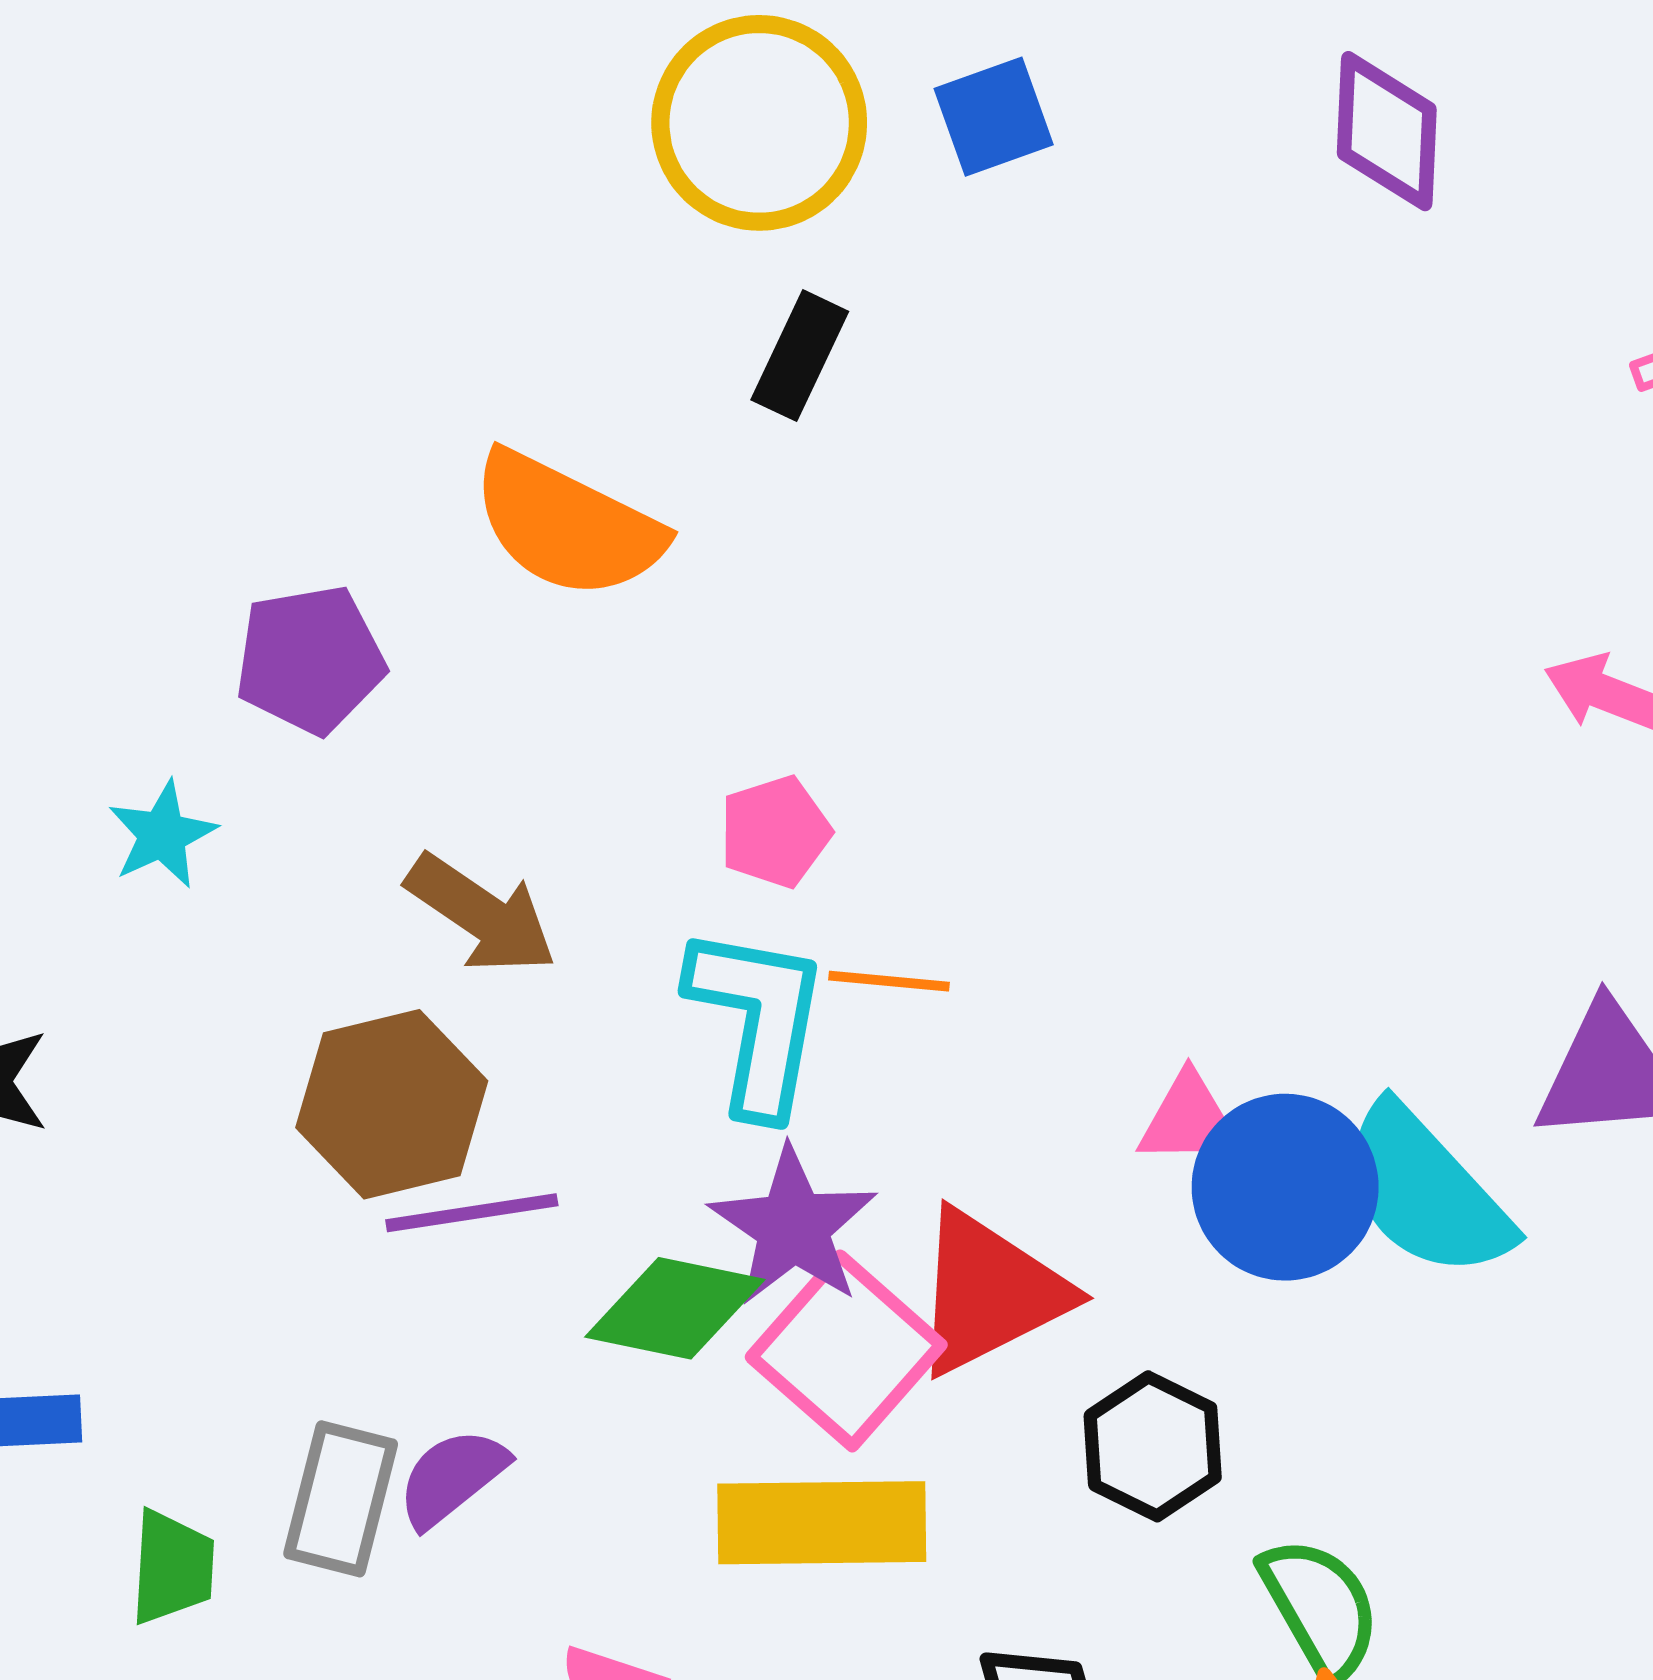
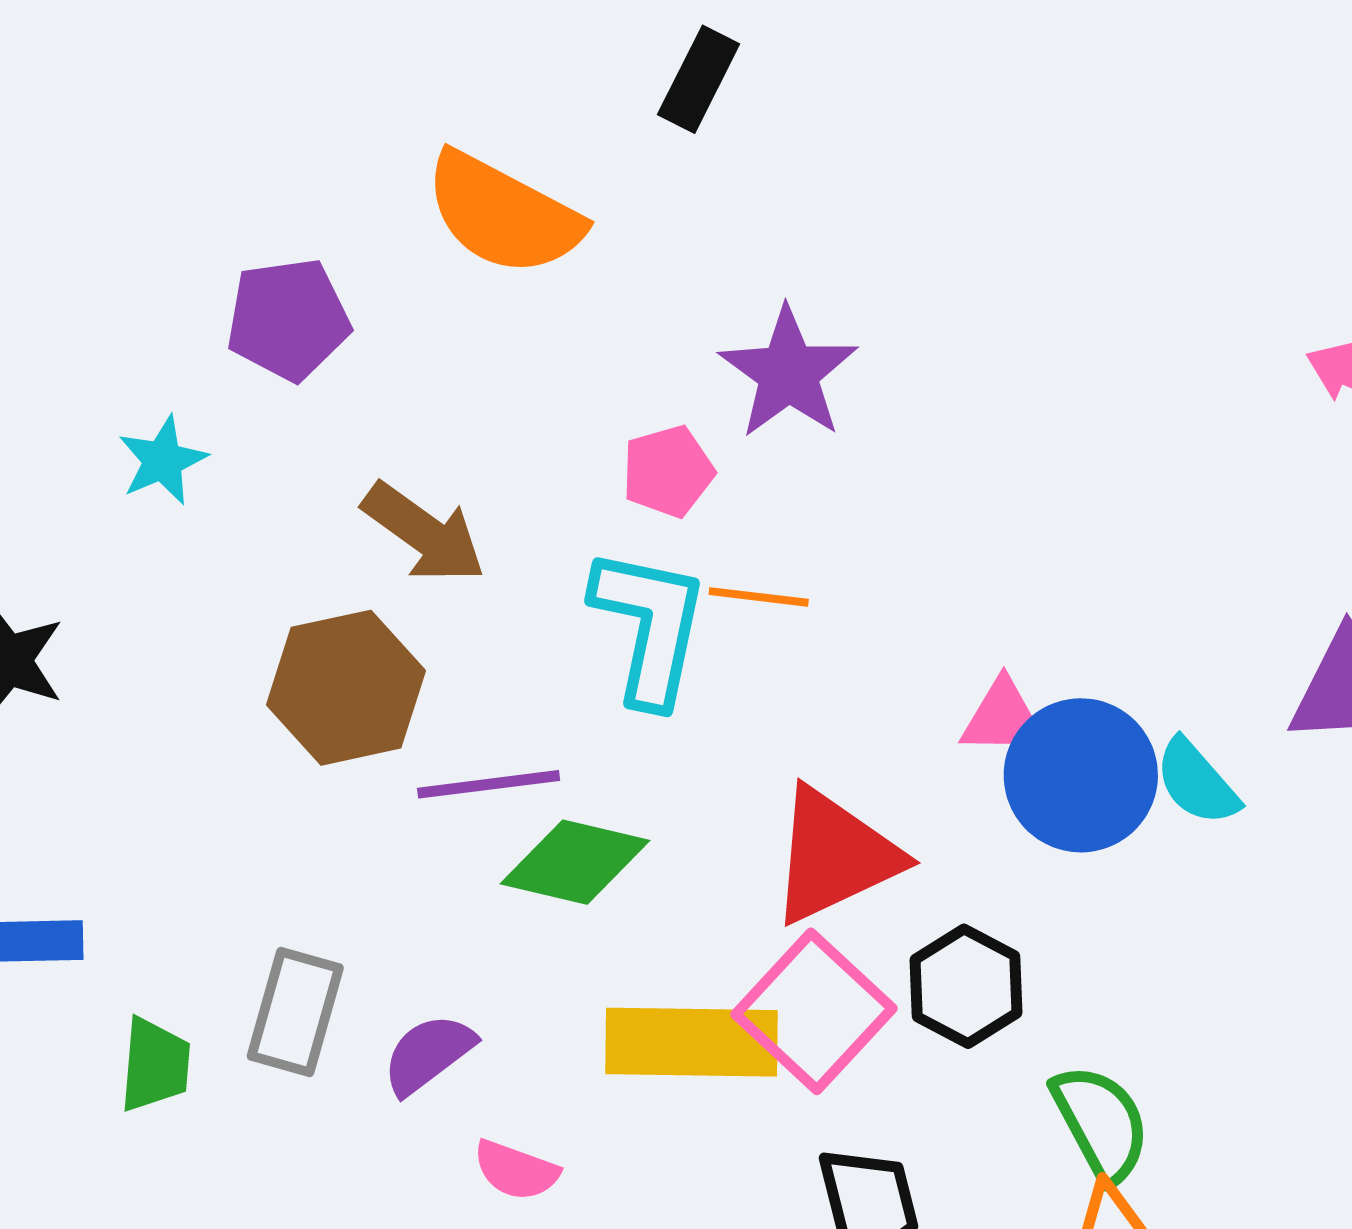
cyan semicircle: (1426, 1192) -> (1197, 782), size x0.6
purple line: (472, 1213) -> (489, 784), moved
purple star: (793, 1227) -> (788, 373), moved
pink square: (846, 1351) -> (814, 1011), moved
purple semicircle: (452, 1478) -> (428, 1054), moved

